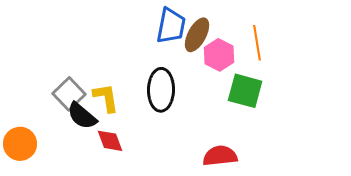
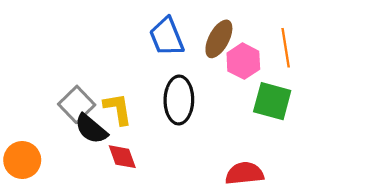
blue trapezoid: (171, 26) -> (167, 37), moved, turned 147

